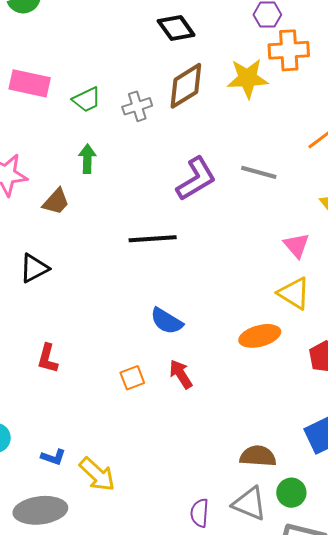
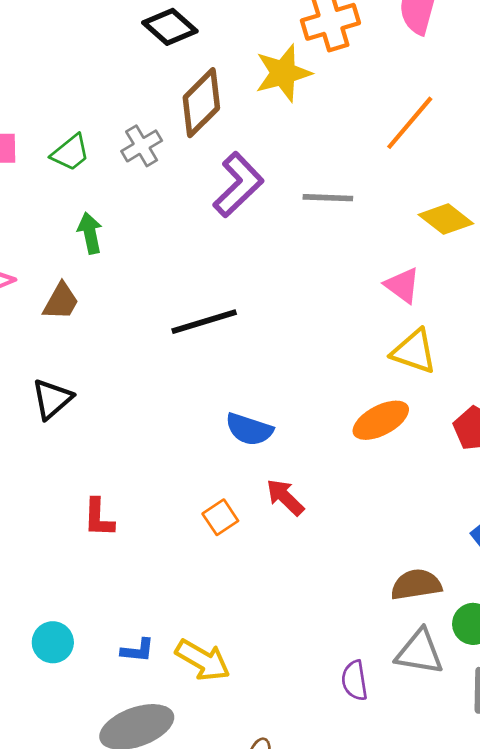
purple L-shape: (196, 179) -> (238, 185), moved

